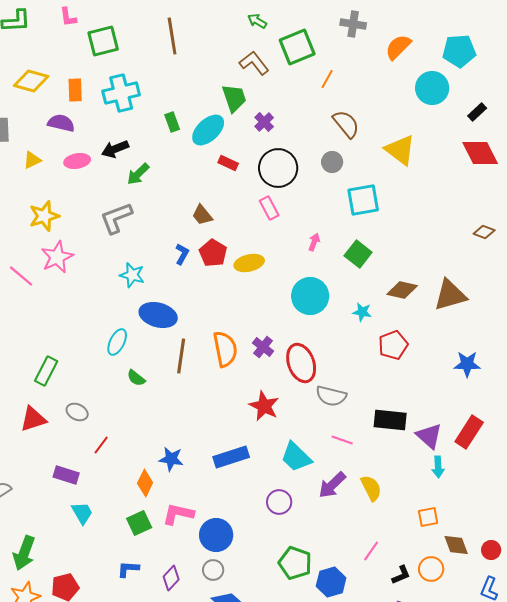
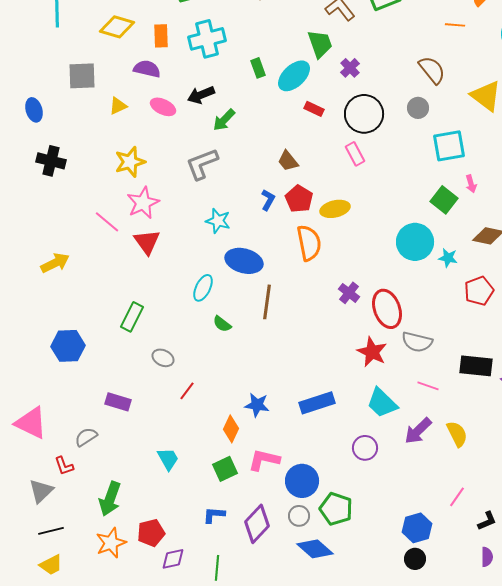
orange line: (327, 79) -> (455, 25), moved, turned 66
pink ellipse: (77, 161) -> (163, 107), turned 35
pink arrow: (314, 242) -> (471, 184), moved, turned 144
cyan circle: (310, 296) -> (415, 242), moved
orange semicircle: (225, 349) -> (309, 243), moved
red star: (264, 406) -> (372, 352), moved
red triangle: (33, 419) -> (147, 242), moved, turned -48
purple rectangle: (66, 475) -> (118, 402), moved
green pentagon: (295, 563) -> (336, 509), moved
purple diamond: (171, 578) -> (257, 524), size x1.5

